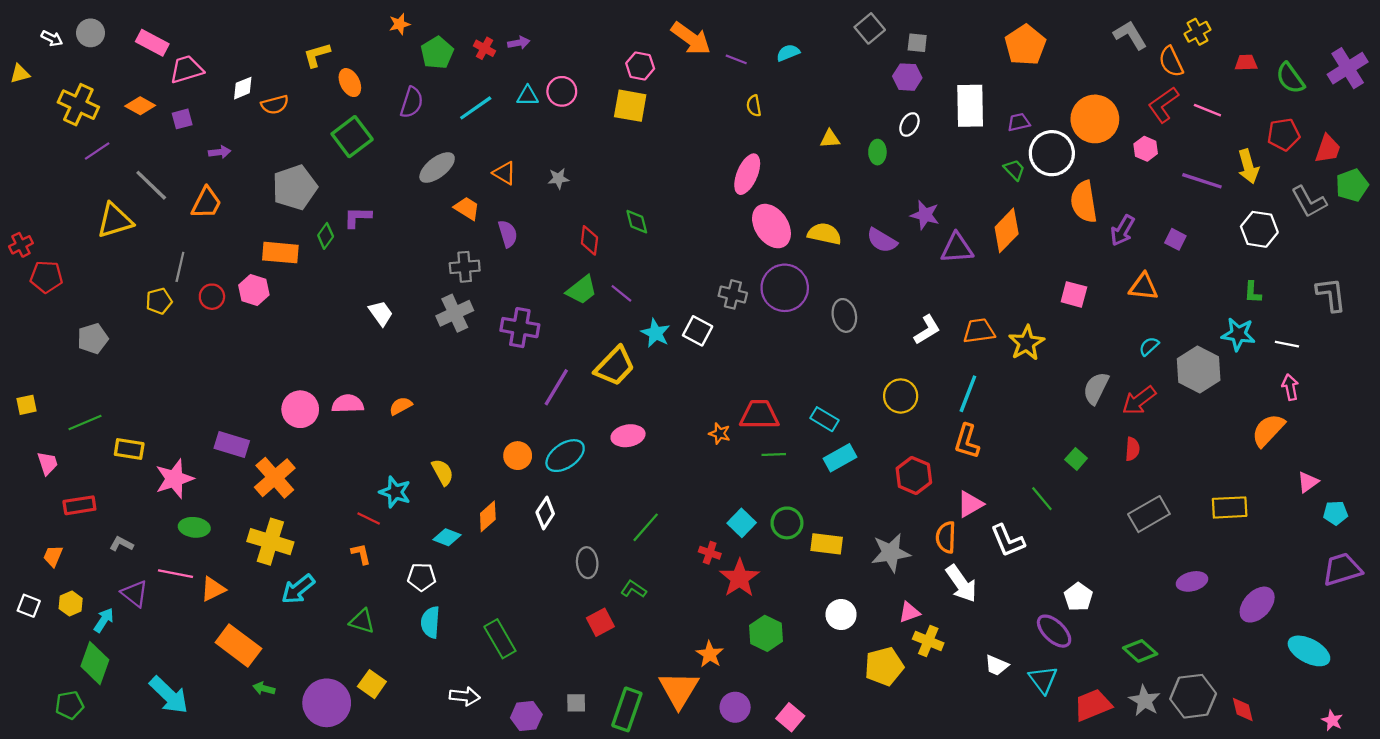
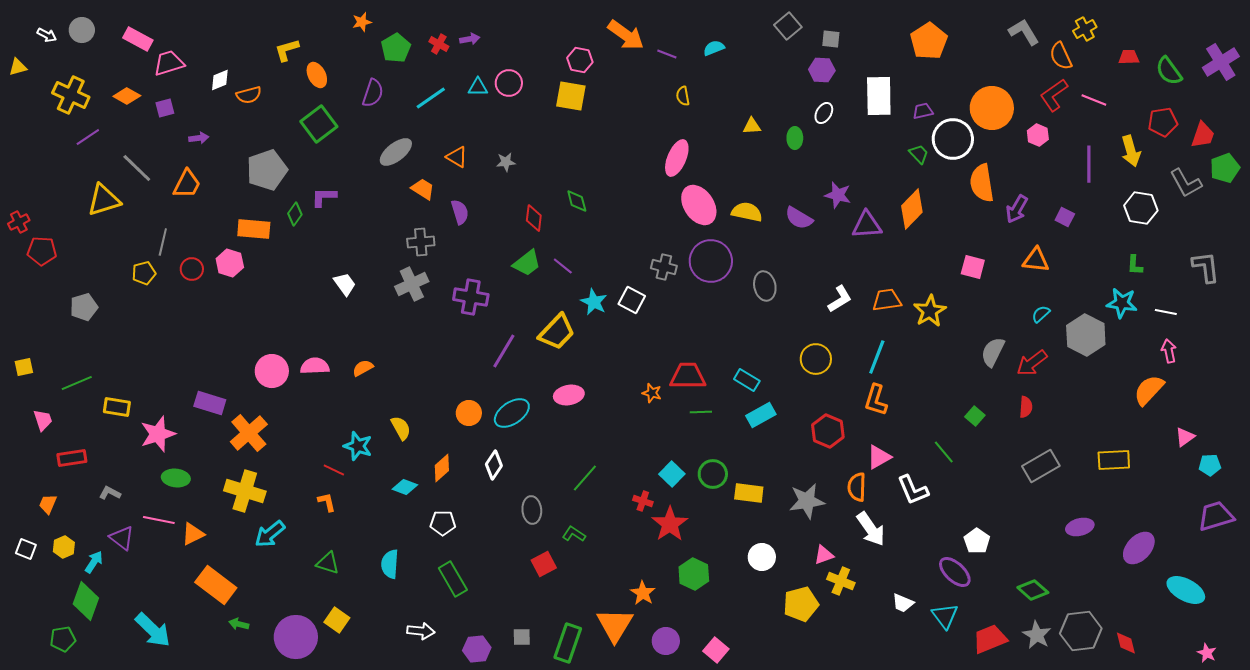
purple line: (1202, 181) -> (1089, 164), turned 72
white pentagon: (422, 577) -> (443, 523), moved

